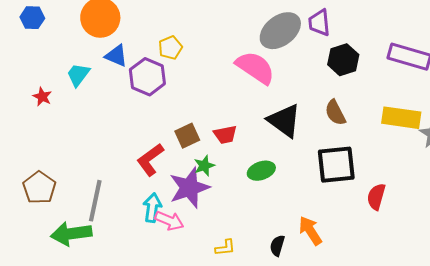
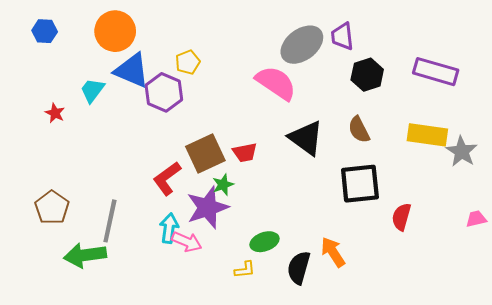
blue triangle: (116, 56) -> (132, 71), size x1.5
brown square: (187, 136) -> (205, 154), size x1.5
green ellipse: (261, 171) -> (265, 242), moved
black semicircle: (277, 246) -> (299, 268), size x1.5

